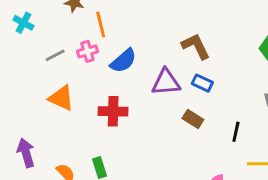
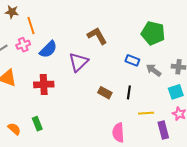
purple triangle: (166, 82) -> (78, 62), turned -35
blue rectangle: (202, 83) -> (132, 60), moved
brown rectangle: (193, 119) -> (105, 93), moved

